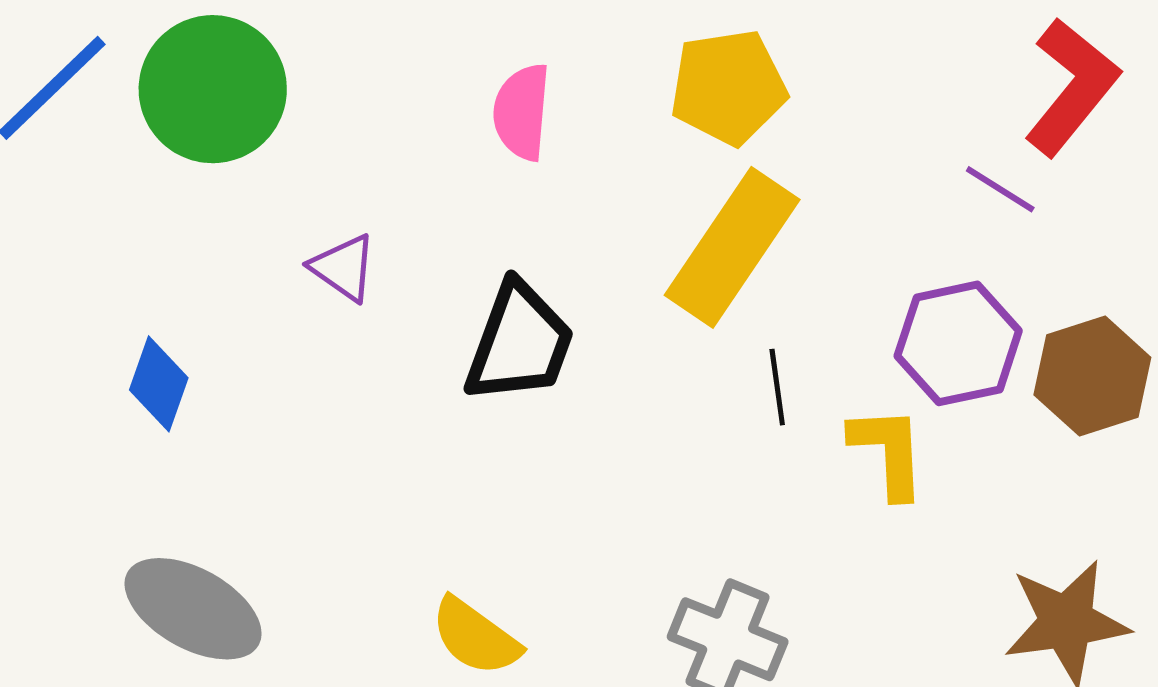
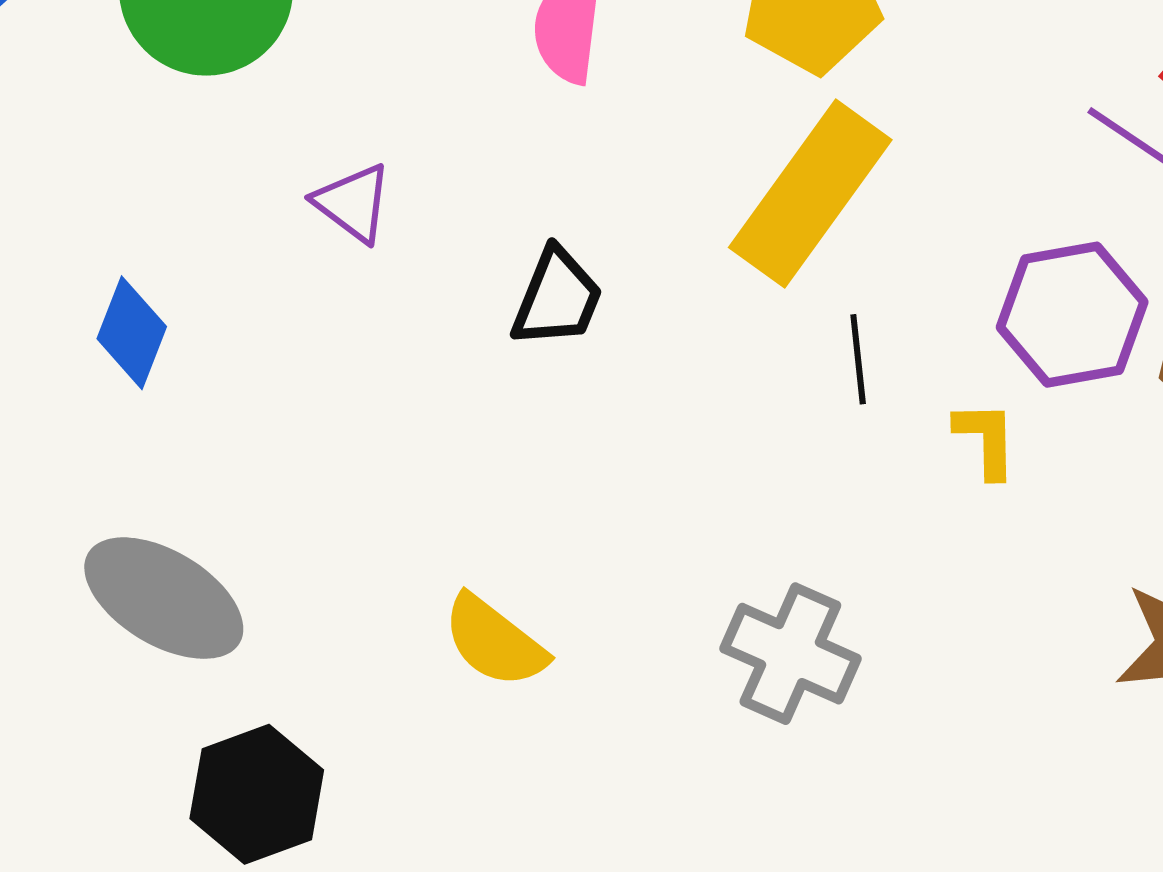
black trapezoid: (520, 343) -> (557, 298), size x0.7
yellow L-shape: (888, 452) -> (986, 439), size x0.7

